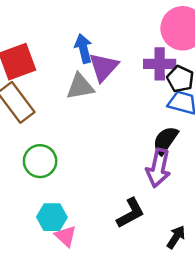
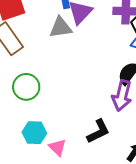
pink triangle: (66, 236) -> (57, 147), moved

